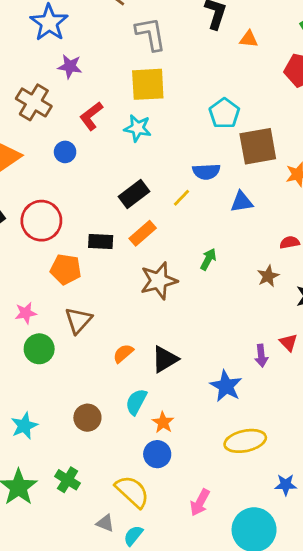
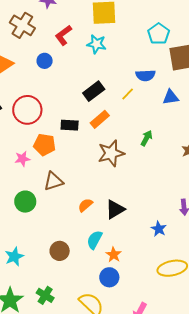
pink star: (26, 313) -> (22, 159), moved
brown triangle: (78, 320) -> (53, 181), turned 30
blue star: (226, 386) -> (159, 229), size x0.7

